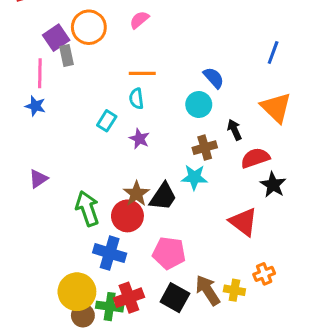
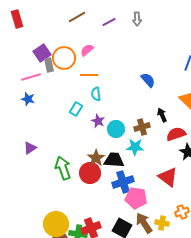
pink semicircle: (139, 20) -> (87, 50), moved
orange circle: (89, 27) -> (64, 58), moved
pink line: (40, 73) -> (31, 77), turned 72
orange line: (142, 73) -> (89, 75), moved
cyan circle: (199, 104) -> (116, 129), moved
black trapezoid: (163, 197) -> (114, 160), turned -120
blue cross: (110, 253) -> (123, 182), moved, turned -35
pink pentagon: (169, 253) -> (136, 198), moved

